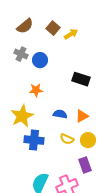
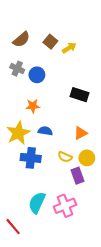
blue semicircle: (60, 114) -> (45, 131), moved
purple rectangle: (85, 165) -> (77, 176), moved

